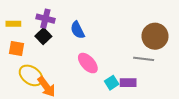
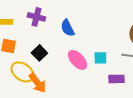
black square: (43, 36) -> (39, 53), moved
cyan square: (112, 83) -> (100, 58), moved, turned 32

